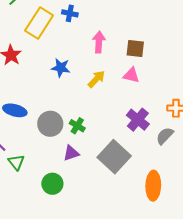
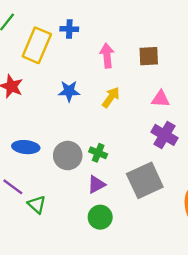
pink triangle: (131, 75) -> (161, 99), moved
gray square: (114, 157) -> (145, 180), turned 32
green circle: (52, 184) -> (100, 217), moved

